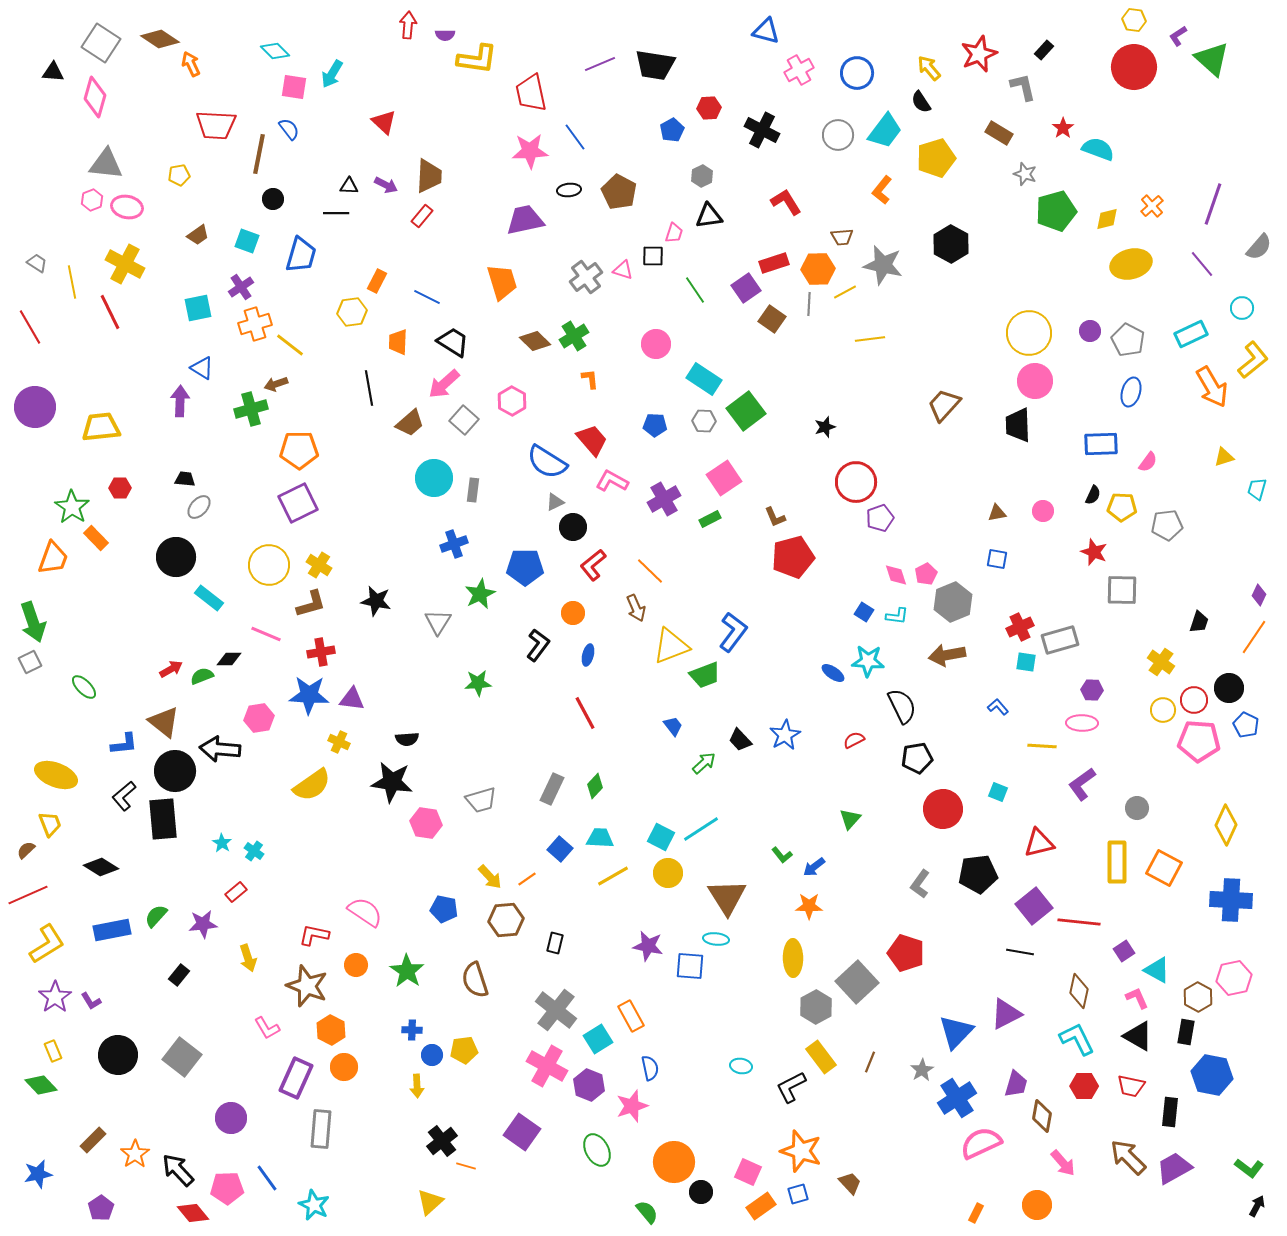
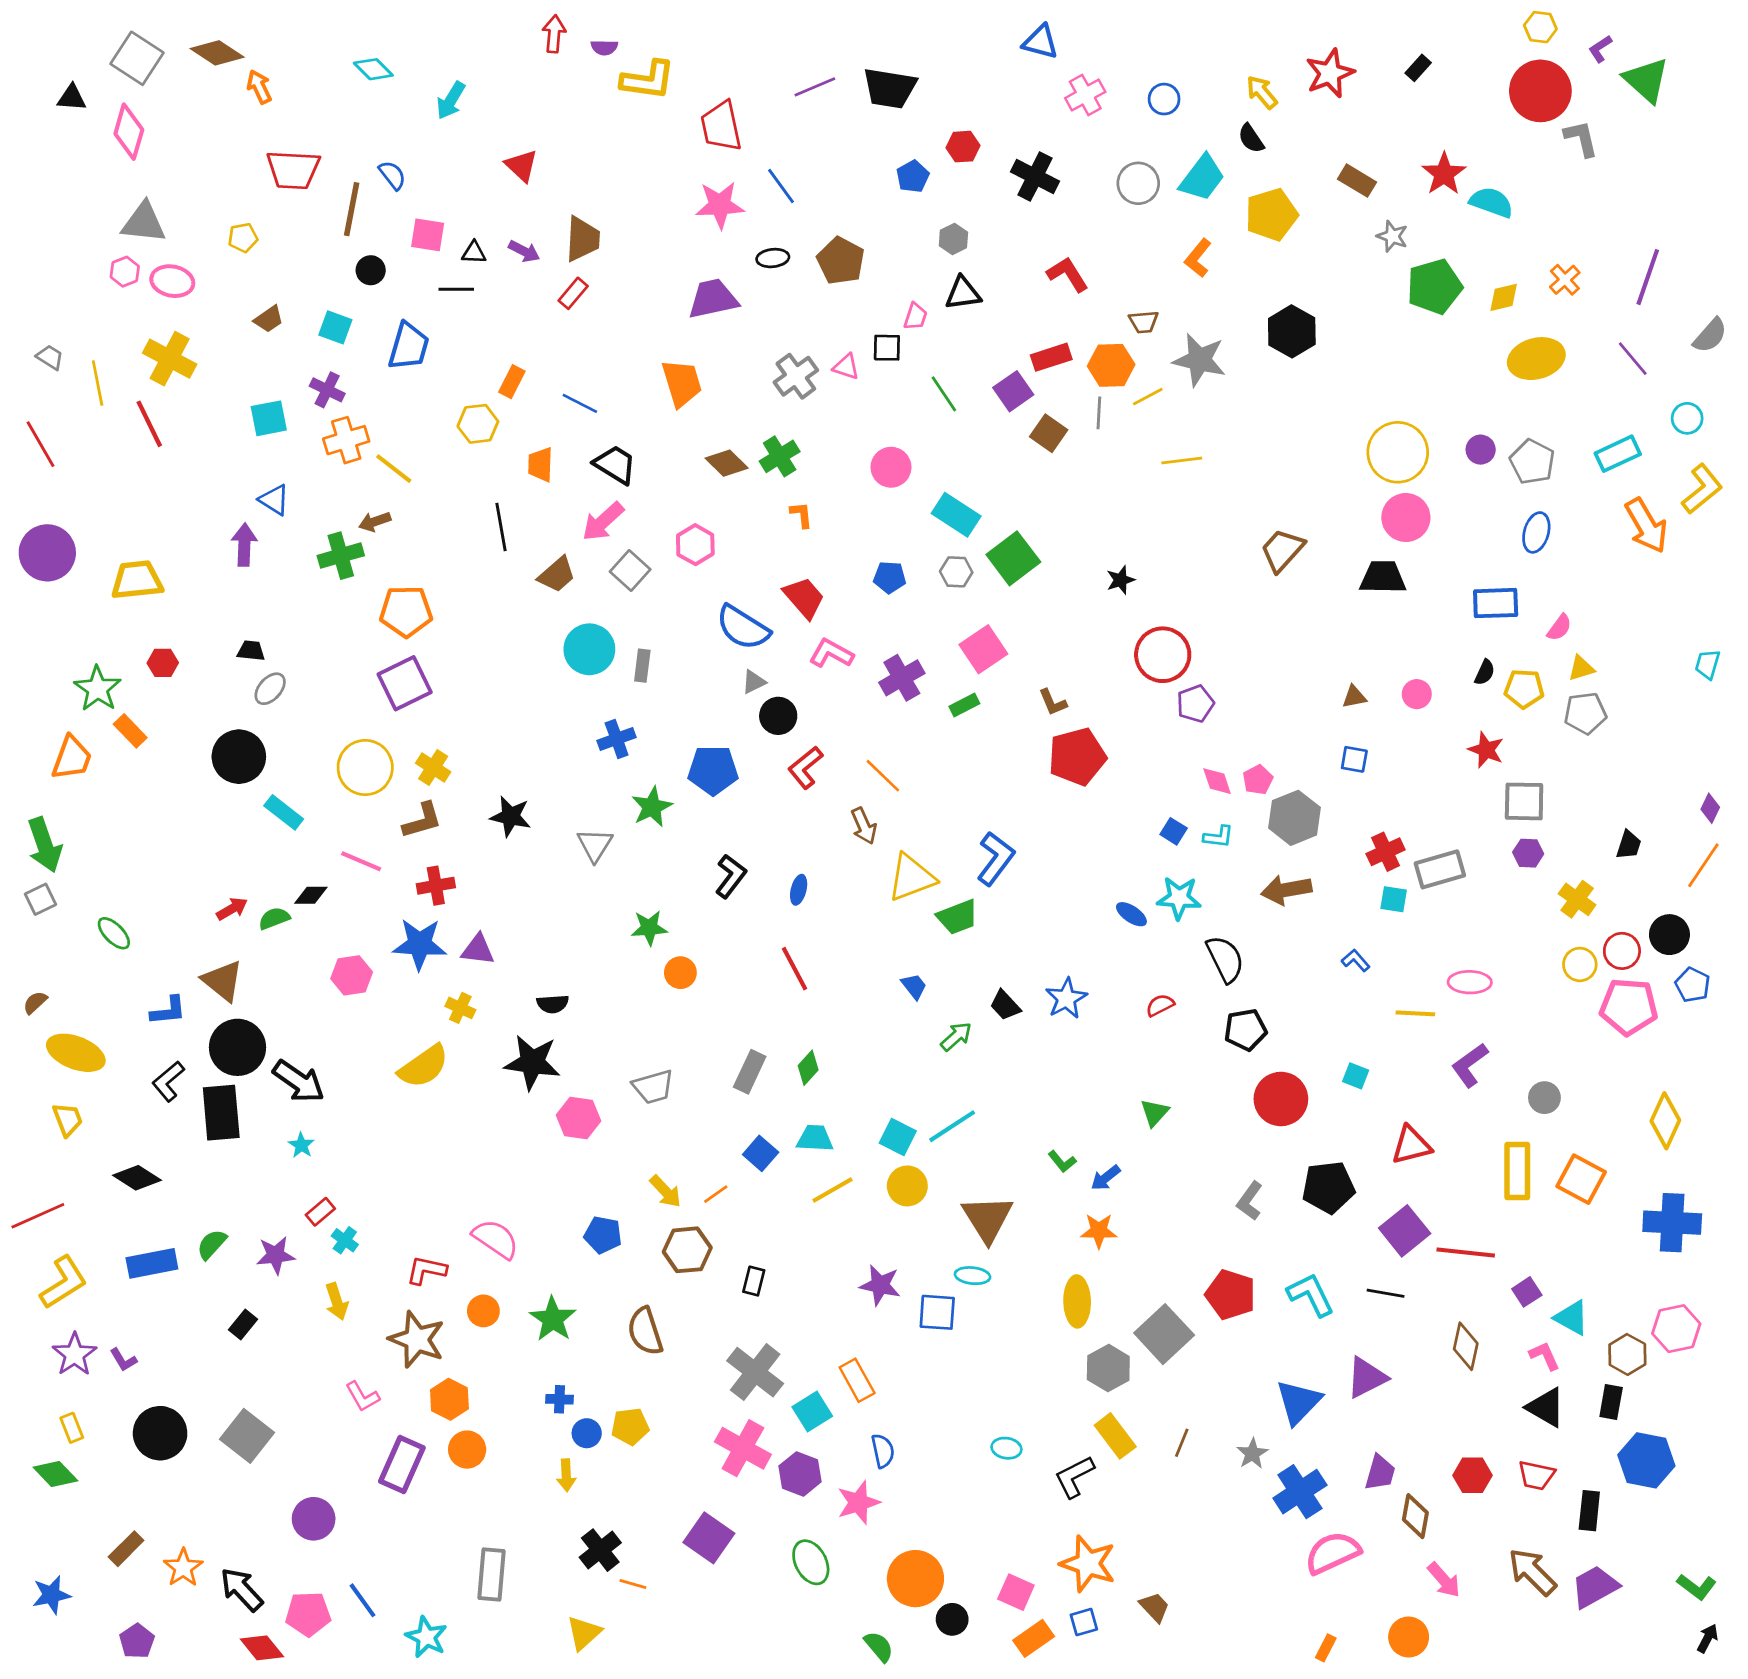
blue circle: (857, 73) -> (1164, 99), size x0.7
pink square: (294, 87) -> (428, 235), moved
gray L-shape: (1023, 87) -> (1581, 138), moved
red star: (1063, 128) -> (1444, 174), size x1.5
purple cross: (241, 287) -> (327, 390), turned -30
black trapezoid: (1018, 425) -> (1383, 577), turned 93
yellow triangle: (1224, 457) -> (1581, 668), moved
orange circle: (573, 613) -> (680, 973), moved
purple hexagon: (1092, 690) -> (1528, 853), moved
black arrow: (220, 749) -> (299, 1081), moved, turned -150
brown semicircle: (26, 850) -> (35, 1003), moved
cyan cross: (254, 851) -> (345, 1240), moved
cyan L-shape: (1077, 1039) -> (1311, 1295), moved
gray rectangle: (321, 1129) -> (492, 1575), moved

